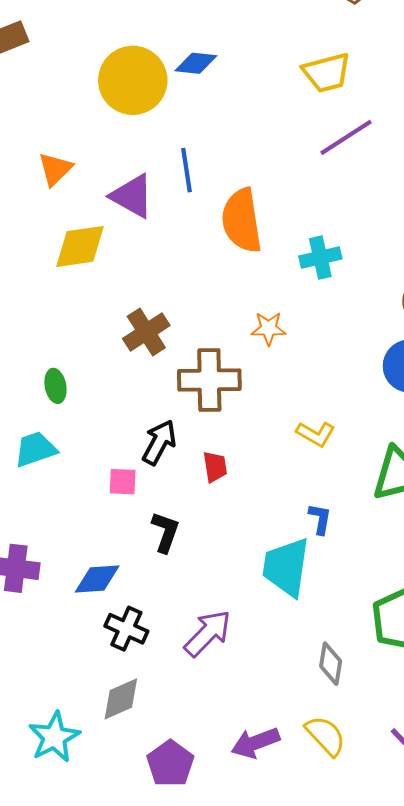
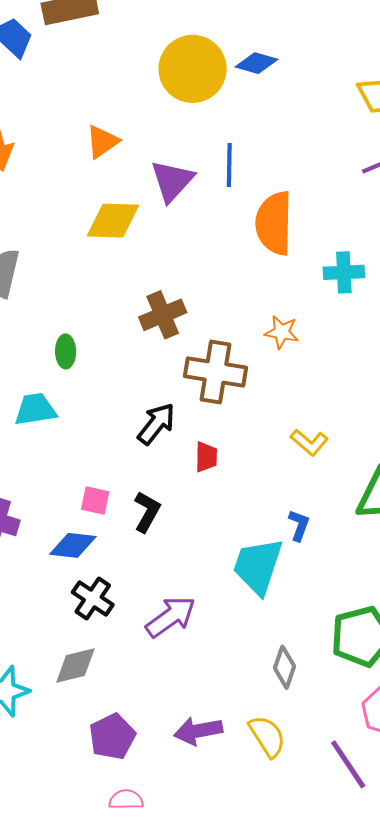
purple triangle: (132, 196) -> (172, 181), turned 33
pink square: (123, 482) -> (95, 501), moved

